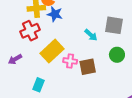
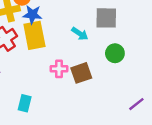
yellow rectangle: (52, 51) -> (34, 35), moved, turned -50

